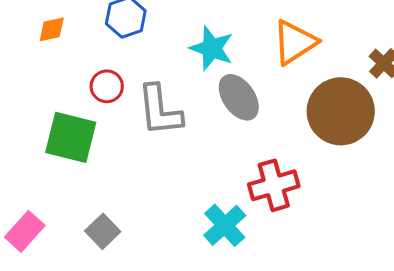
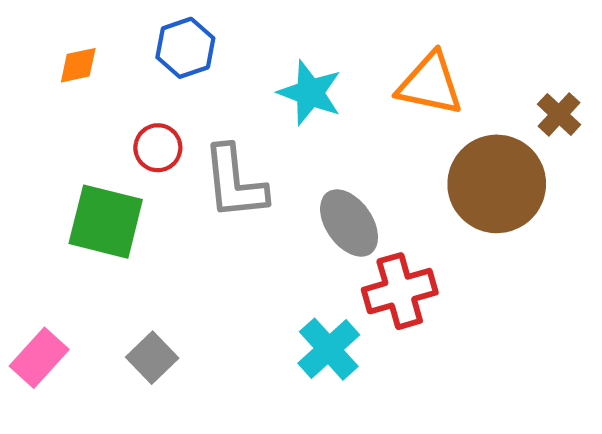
orange triangle: (295, 42) -> (430, 84), turned 45
gray ellipse: (239, 97) -> (349, 223), moved

